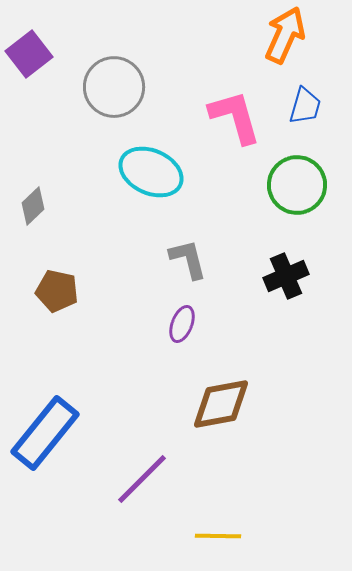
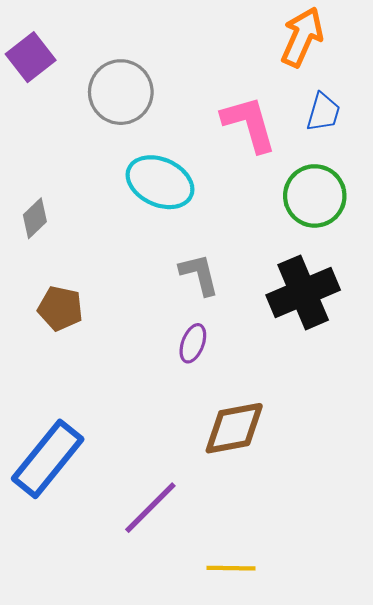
black cross: (286, 276) -> (303, 292), size x1.5

